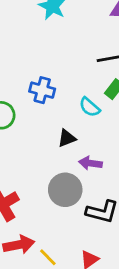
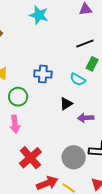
gray circle: (65, 190) -> (74, 157), moved

